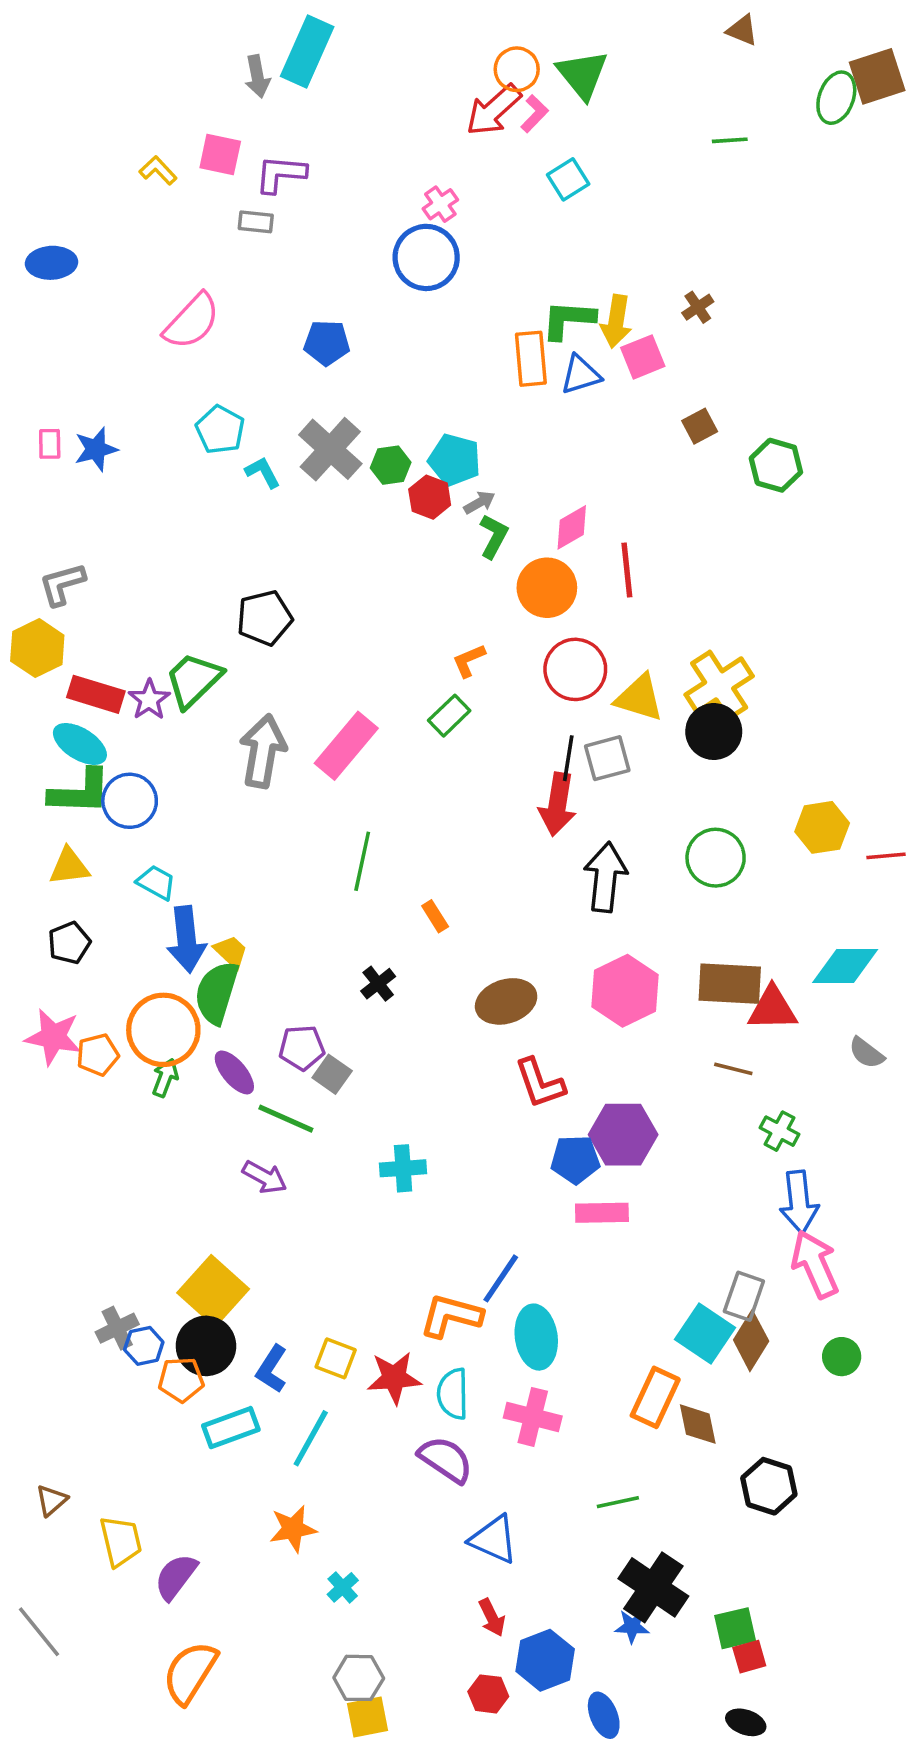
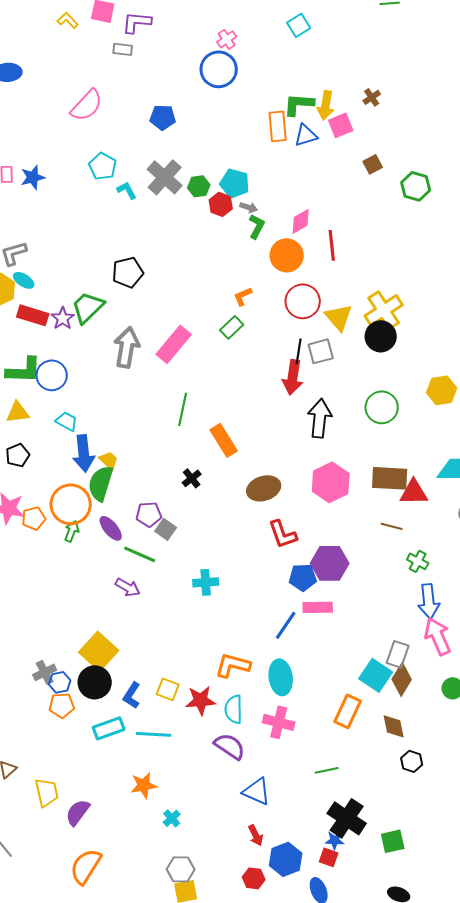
gray arrow: (479, 502) -> (249, 207), turned 48
yellow triangle: (639, 698) -> (339, 317), turned 32
cyan ellipse: (80, 744) -> (24, 280), moved, size x0.7
orange rectangle: (435, 916) -> (224, 440), size x1.8
blue line: (501, 1278) -> (286, 625), moved
orange pentagon: (181, 1380) -> (62, 705), moved
brown diamond: (698, 1424) -> (394, 726), moved
cyan line: (311, 1438) -> (154, 734), turned 64
black hexagon: (769, 1486) -> (412, 761), size x0.7
red square: (749, 1657) -> (329, 857), moved, turned 36

